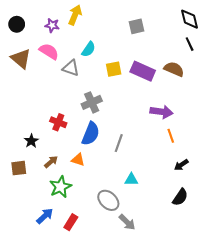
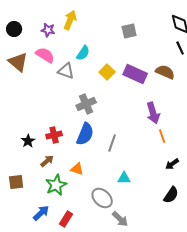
yellow square: (114, 69) -> (107, 72), turned -35
purple arrow: (161, 112) -> (153, 113), turned 65
red cross: (58, 122) -> (54, 135), moved, turned -35
orange triangle: (78, 160) -> (77, 169), moved
brown square: (19, 168) -> (16, 182), moved

